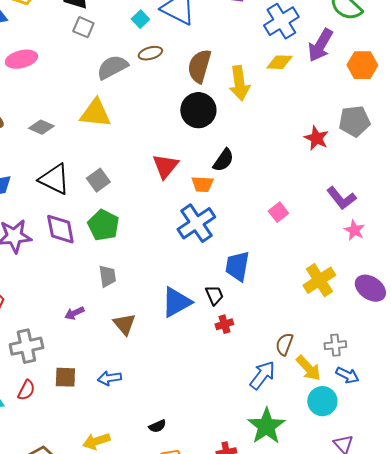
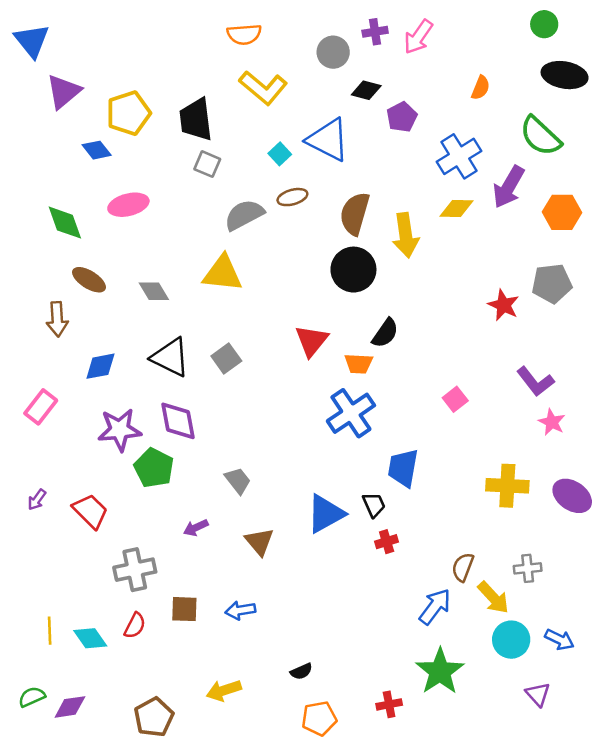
gray diamond: (41, 127) -> (154, 291), turned 35
green pentagon: (103, 225) -> (154, 468), moved
gray trapezoid: (107, 276) -> (238, 481), turned -30
yellow cross: (319, 280) -> (507, 486), turned 36
blue arrow: (347, 375) -> (559, 640), moved

